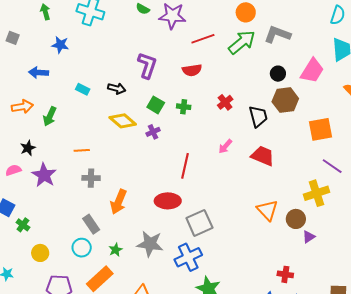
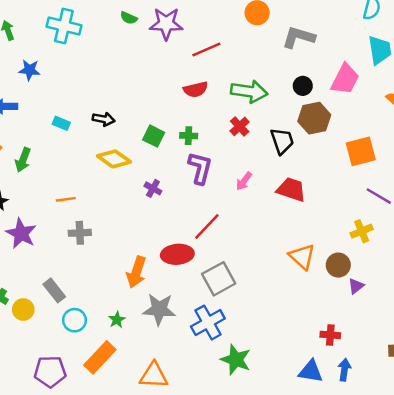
green arrow: (242, 42) -> (249, 91), moved, turned 52
purple L-shape: (147, 65) -> (200, 168), moved
purple cross: (153, 132) -> (153, 188), moved, turned -32
red line: (185, 166) -> (207, 227), moved, turned 35
yellow cross: (316, 193) -> (362, 231), size x0.7
orange arrow: (119, 202) -> (136, 272), moved
gray rectangle: (91, 224) -> (54, 290), moved
yellow circle: (40, 253) -> (23, 310), moved

